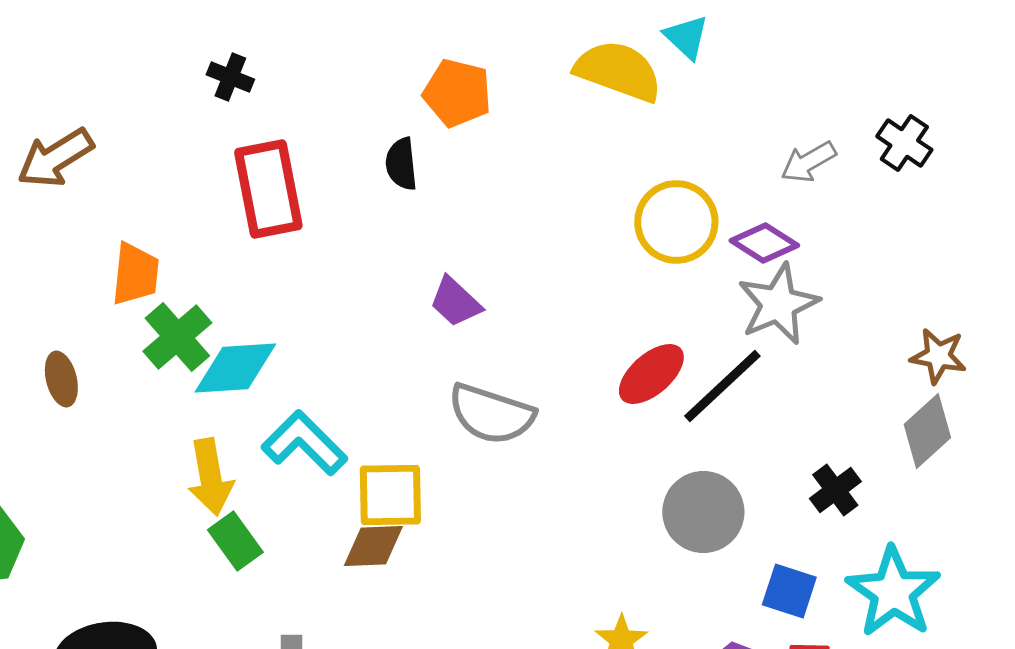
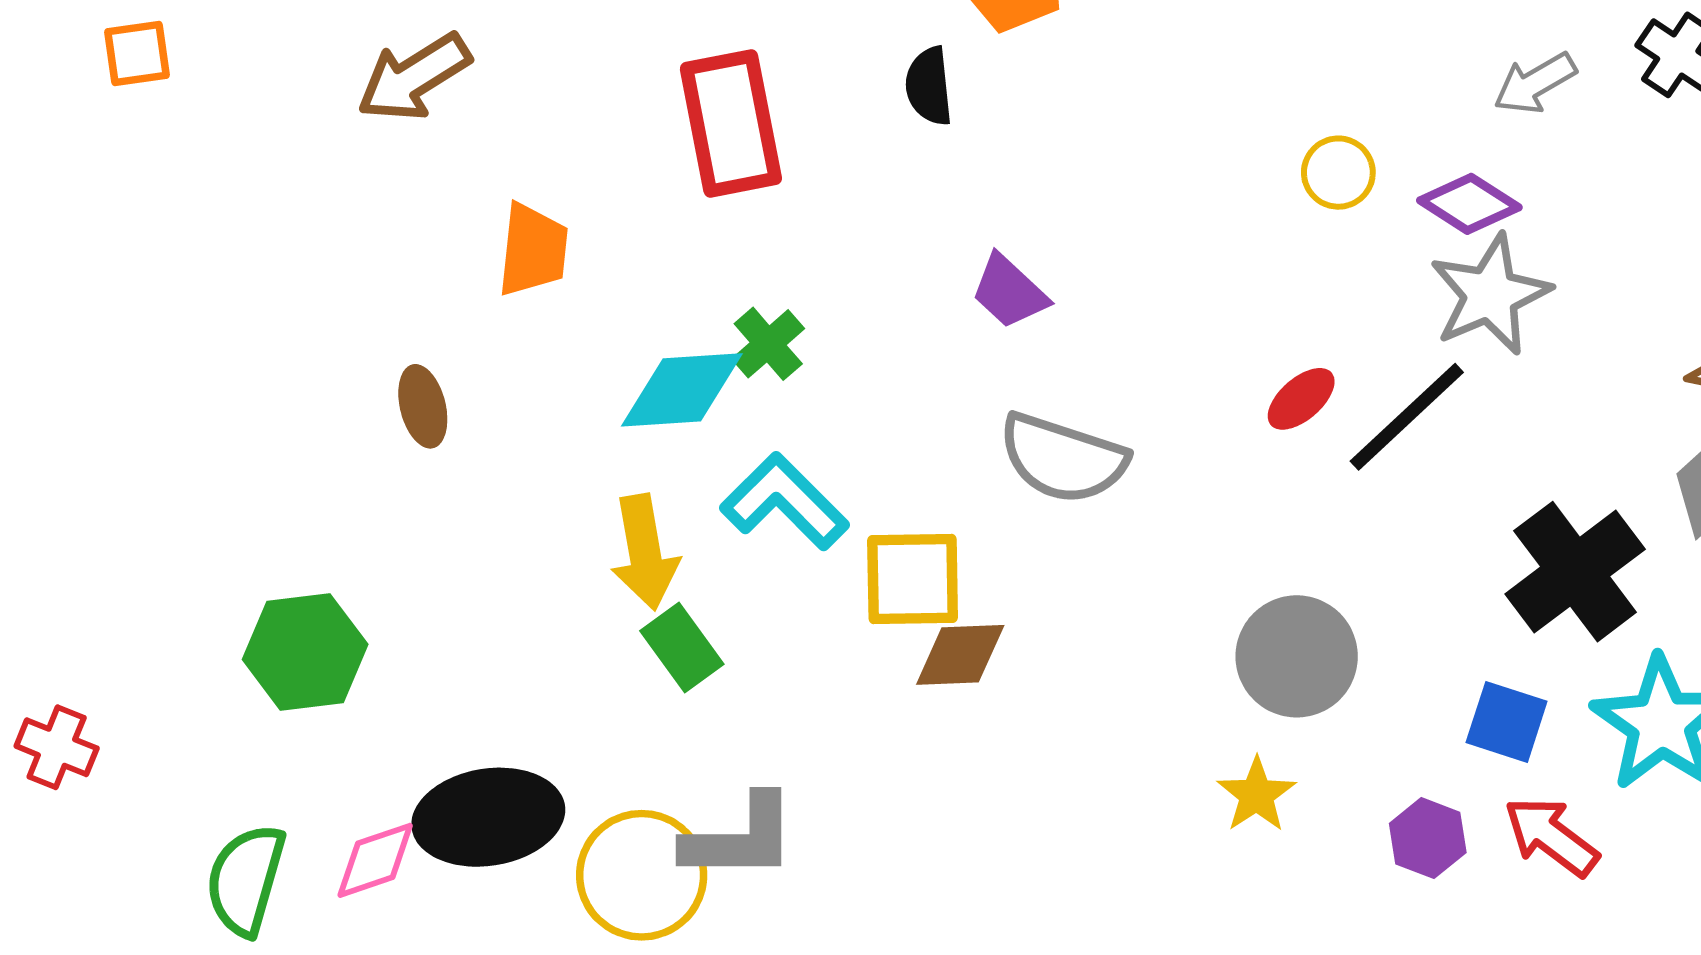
yellow circle: (676, 222) -> (1338, 173), size x0.6
green cross: (177, 337) -> (768, 344), moved, size x0.7
red ellipse: (651, 374) -> (1301, 399), size x0.7
black cross: (835, 490) -> (1575, 572), size x1.8
gray circle: (703, 512) -> (1297, 656), moved
brown diamond: (373, 546) -> (960, 655), moved

